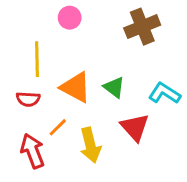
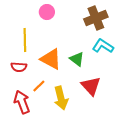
cyan L-shape: (164, 93) -> (103, 46), moved

